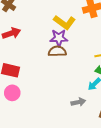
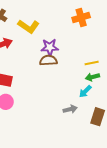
yellow L-shape: (65, 22) -> (28, 26), moved

